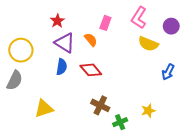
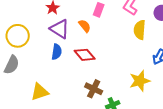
yellow semicircle: (148, 44) -> (140, 30), turned 72
yellow star: (148, 111) -> (140, 81), moved, size x1.5

